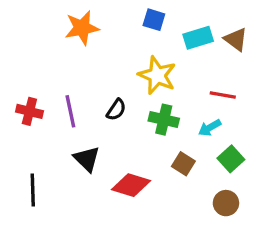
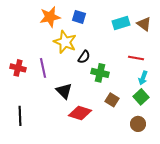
blue square: (154, 20) -> (79, 17), moved
yellow star: (157, 75) -> (65, 42), moved
black semicircle: (116, 110) -> (84, 57), moved
cyan arrow: (210, 128) -> (143, 78), moved, turned -40
black triangle: (87, 159) -> (64, 91), moved

